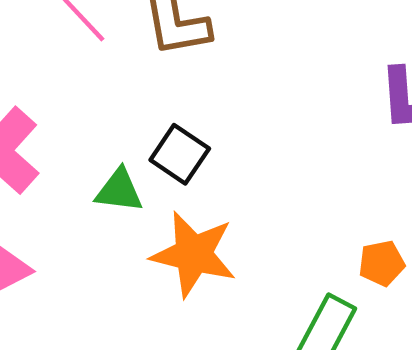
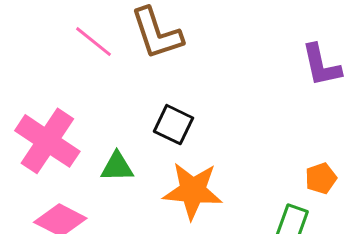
green triangle: (119, 191) -> (117, 167), moved

